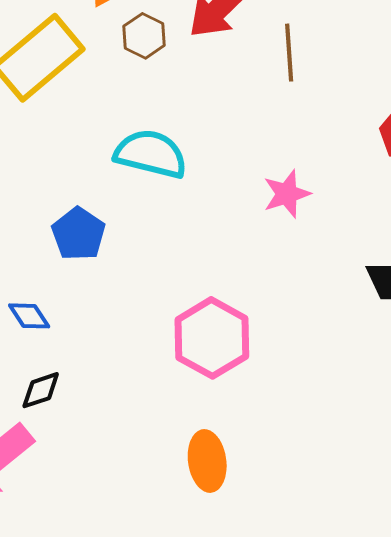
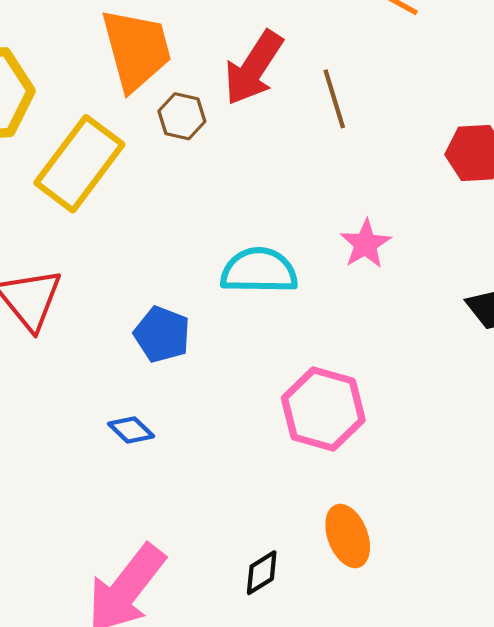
cyan semicircle: (151, 154) -> (259, 271), moved
black diamond: (41, 390) -> (262, 573), moved

